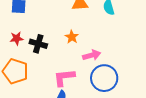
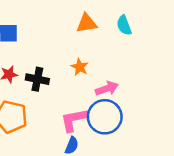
blue circle: (104, 78) -> (105, 117), moved

